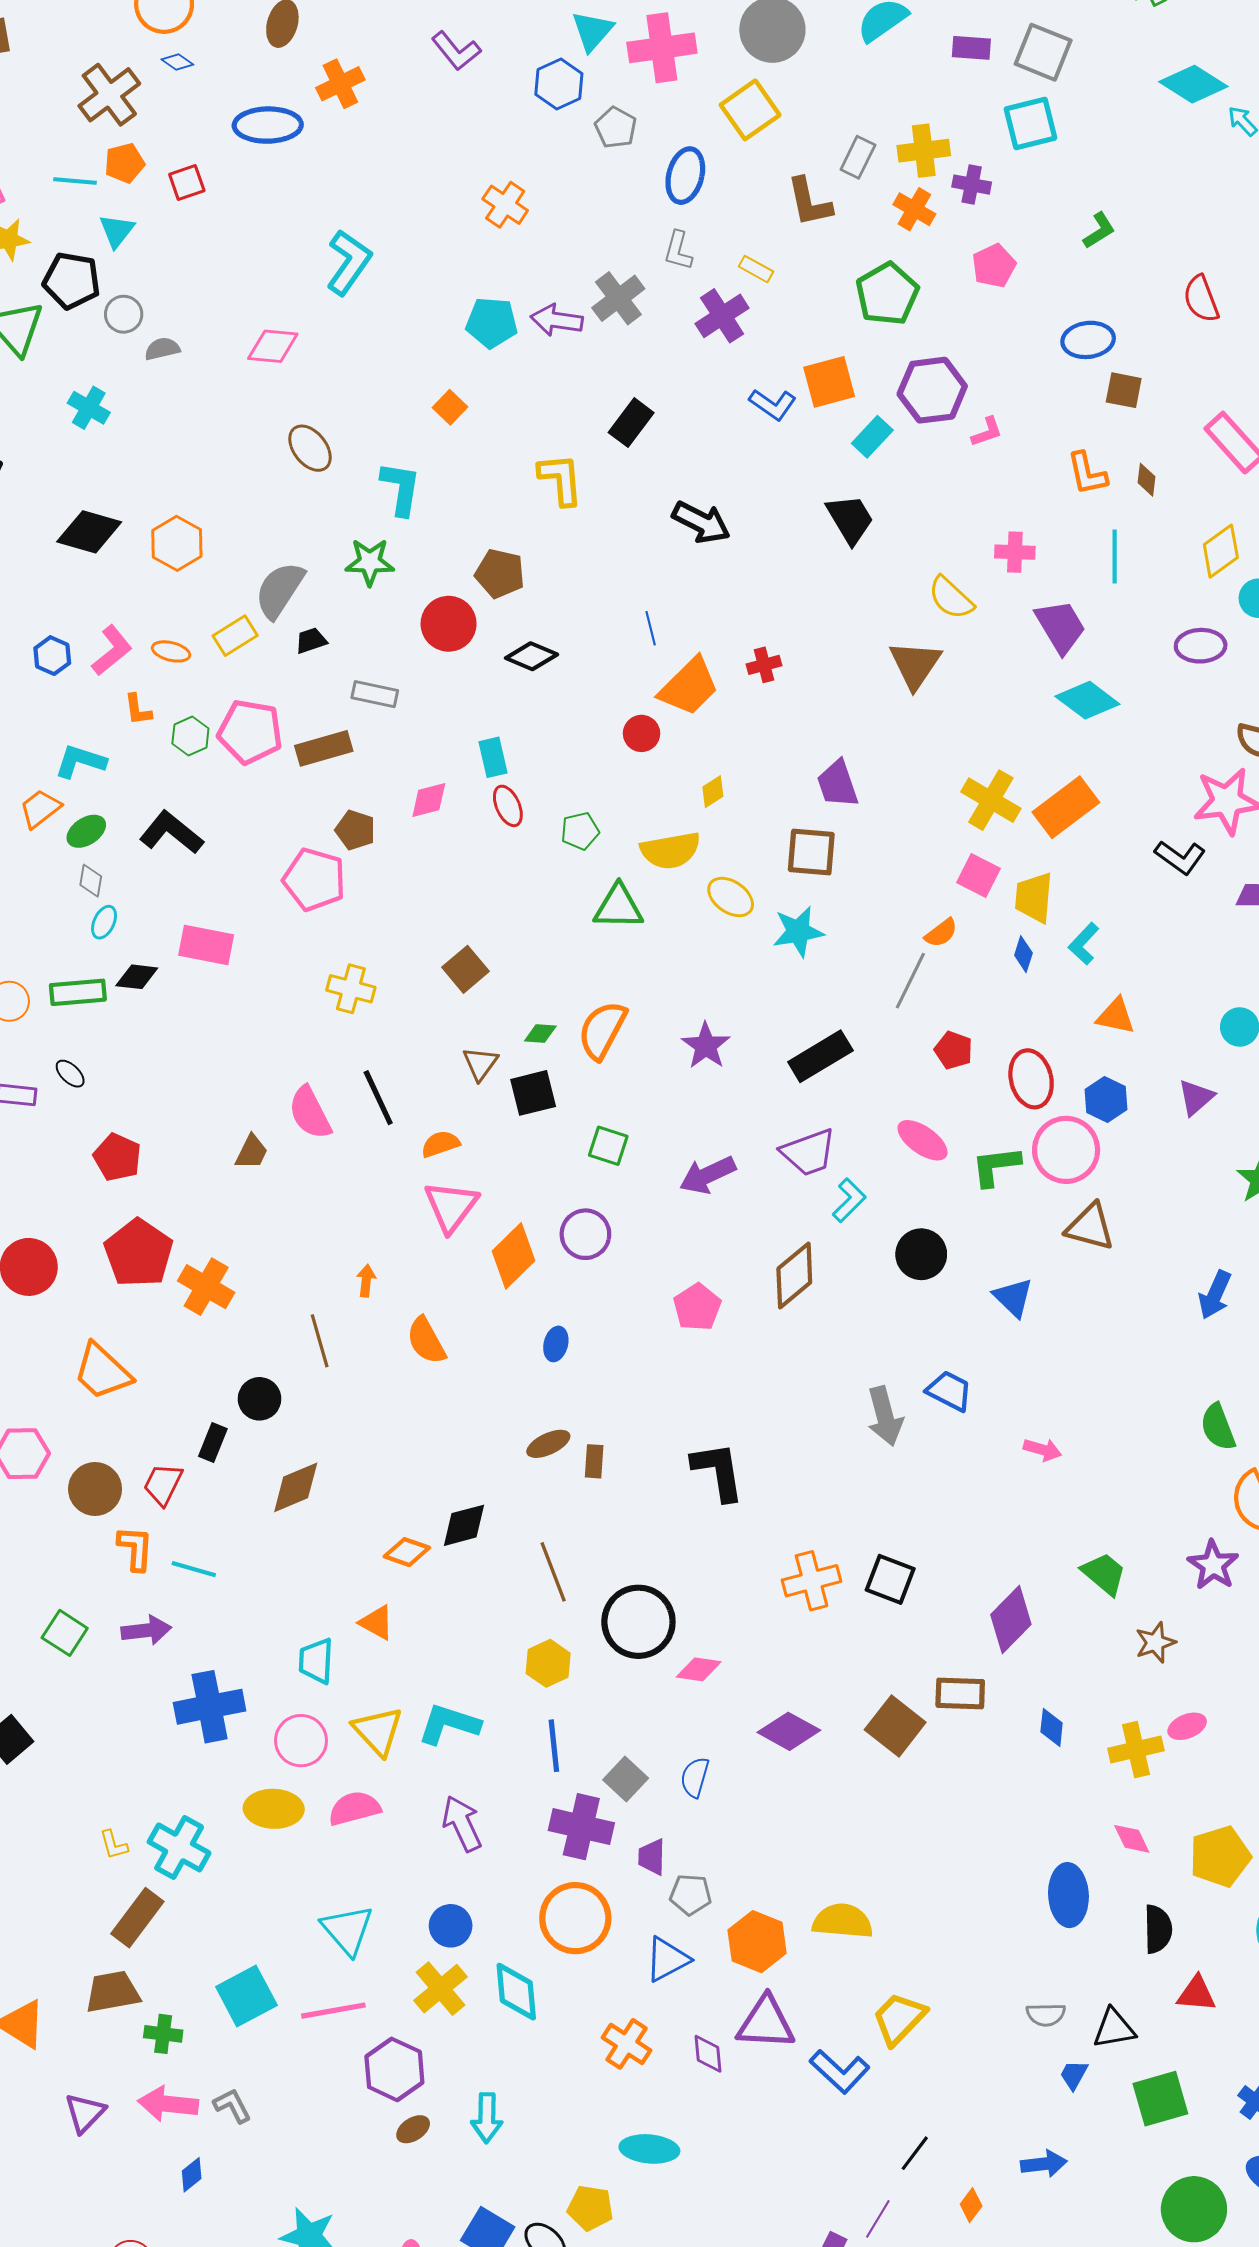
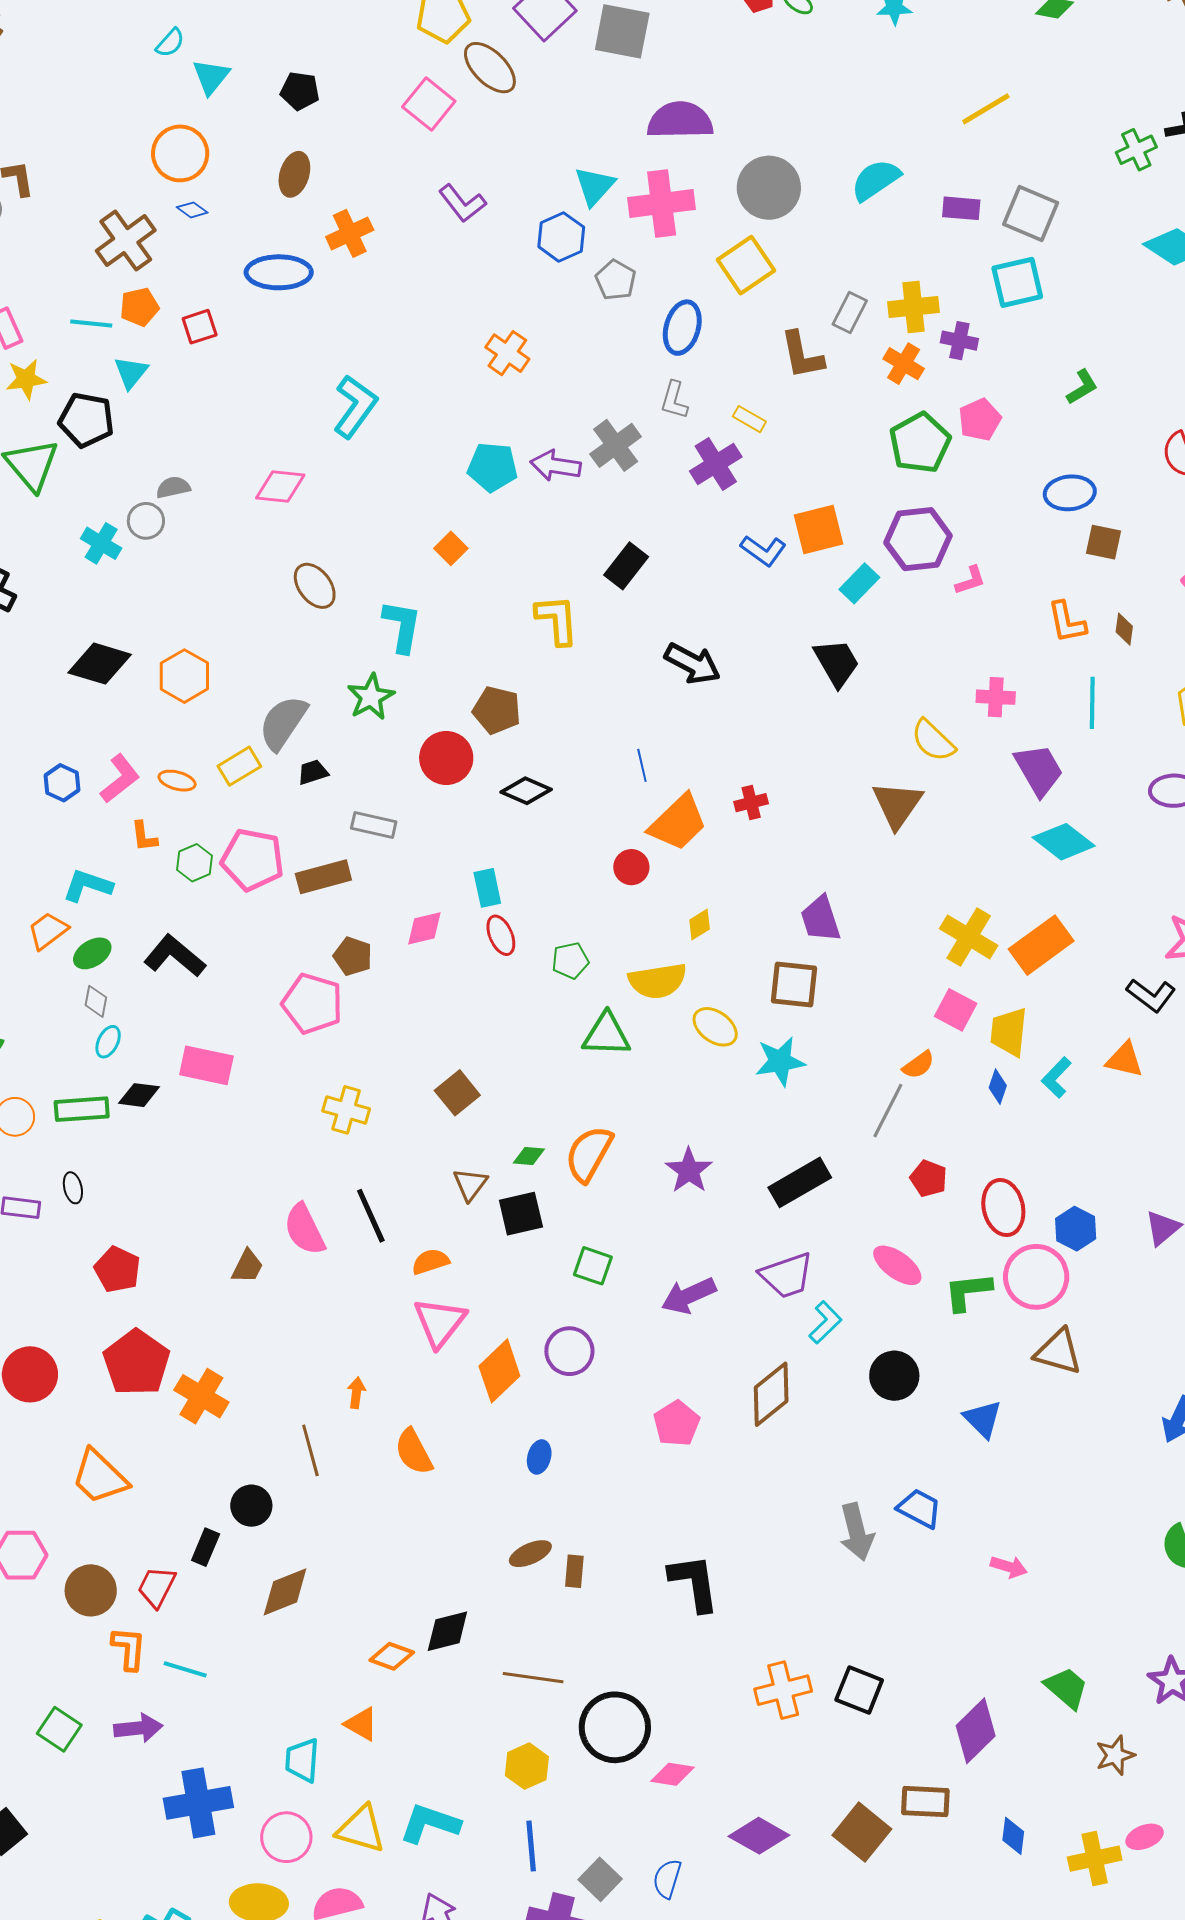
green pentagon: (887, 294) -> (920, 443), moved
gray circle: (124, 314) -> (146, 521), moved
green star: (370, 562) -> (371, 697), turned -30
orange triangle: (1116, 1016) -> (1125, 1060), moved
black ellipse: (70, 1074) -> (73, 1188), turned 32
brown line: (553, 1572) -> (533, 1678), turned -62
yellow triangle: (378, 1731) -> (361, 1829), turned -32

